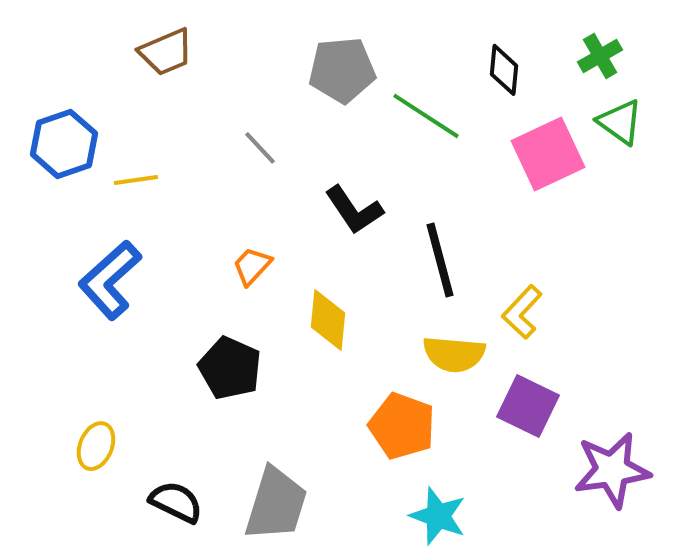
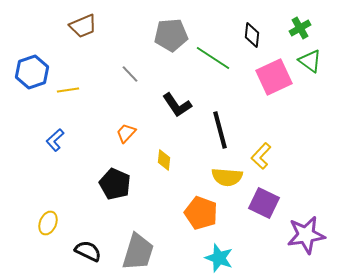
blue L-shape: (110, 280) -> (55, 140), size x0.6
yellow diamond: (328, 320) -> (164, 160), size x0.7

